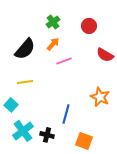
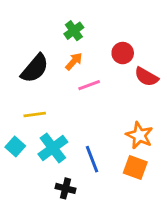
red circle: (89, 26) -> (123, 53), moved
blue line: (66, 114) -> (92, 159), turned -36
cyan cross: (23, 131) -> (53, 148), moved
orange square: (84, 141) -> (135, 167), moved

